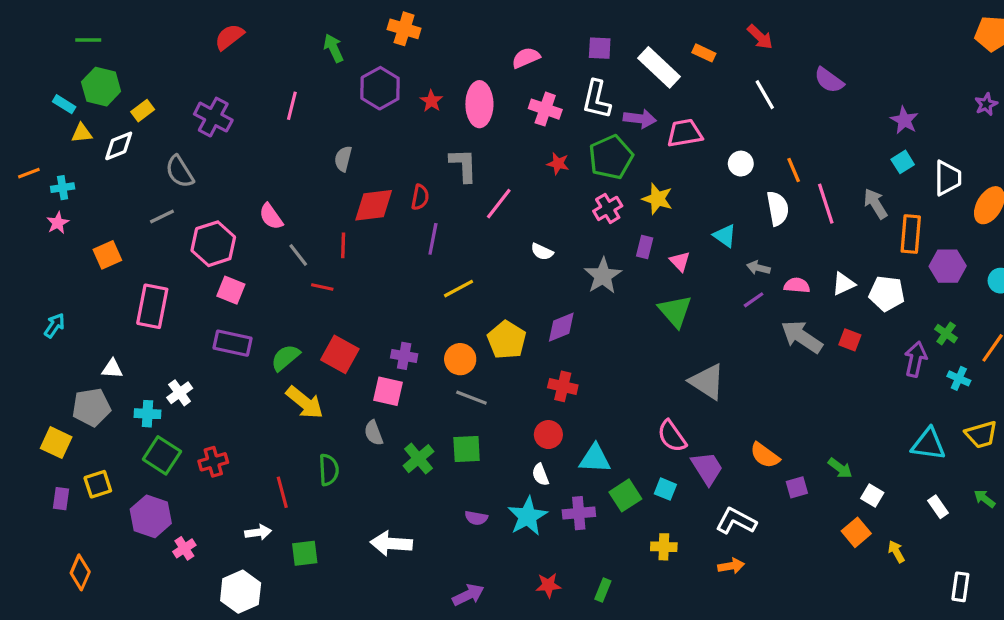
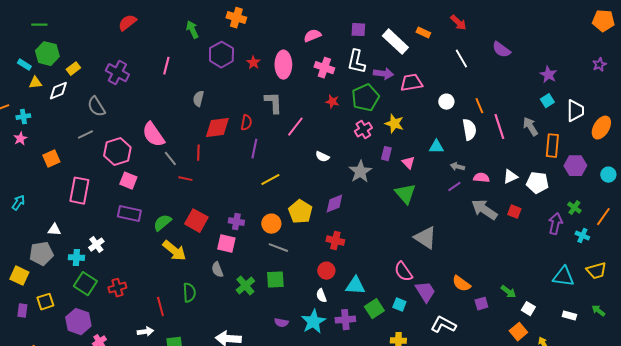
pink semicircle: (271, 216) -> (153, 135), size x1.5
cyan triangle: (725, 236) -> (436, 147), turned -35
white rectangle: (938, 507) -> (569, 316), turned -40

